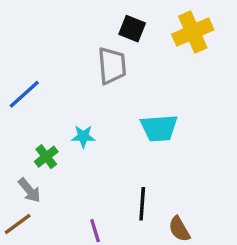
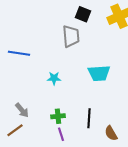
blue line: (24, 94) -> (19, 53), turned 50
green cross: (46, 157) -> (58, 116), moved, turned 32

